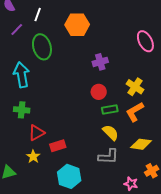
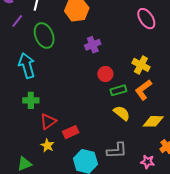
purple cross: (100, 62) -> (93, 45), moved
gray L-shape: (108, 156) -> (117, 150), moved

